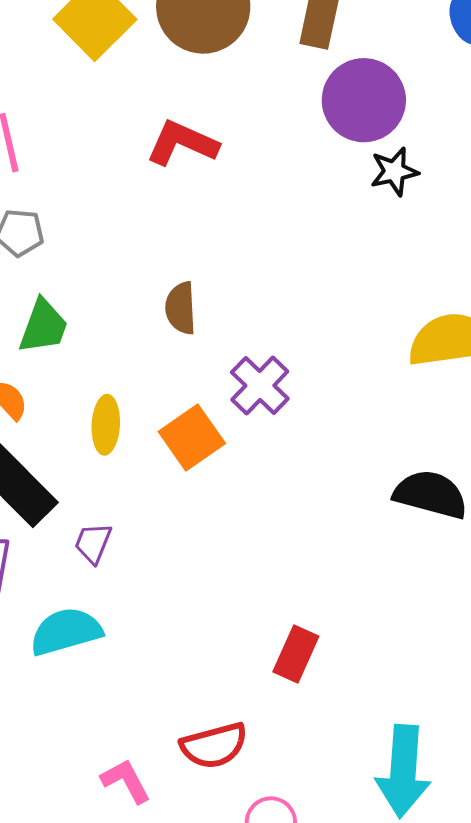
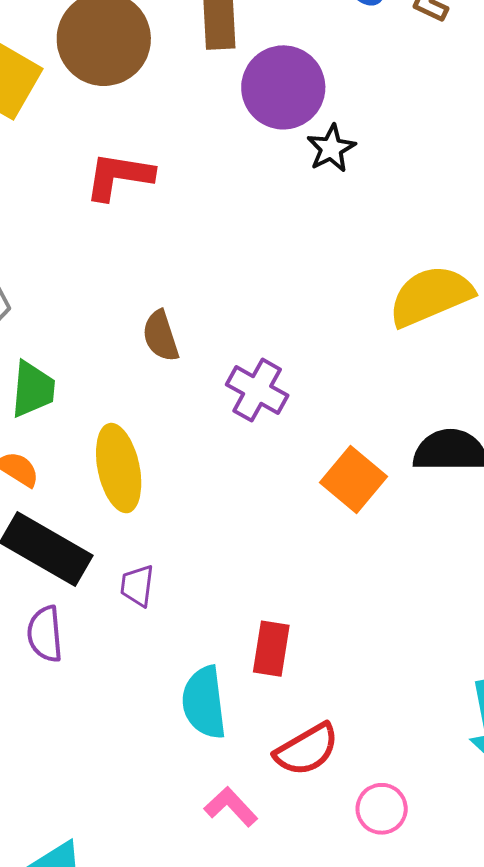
yellow ellipse: (106, 425) -> (119, 468), size x1.5
orange square: (192, 438) -> (354, 479), moved
cyan semicircle: (66, 631) -> (204, 702), moved, turned -66
red rectangle: (296, 654) -> (271, 649), moved

